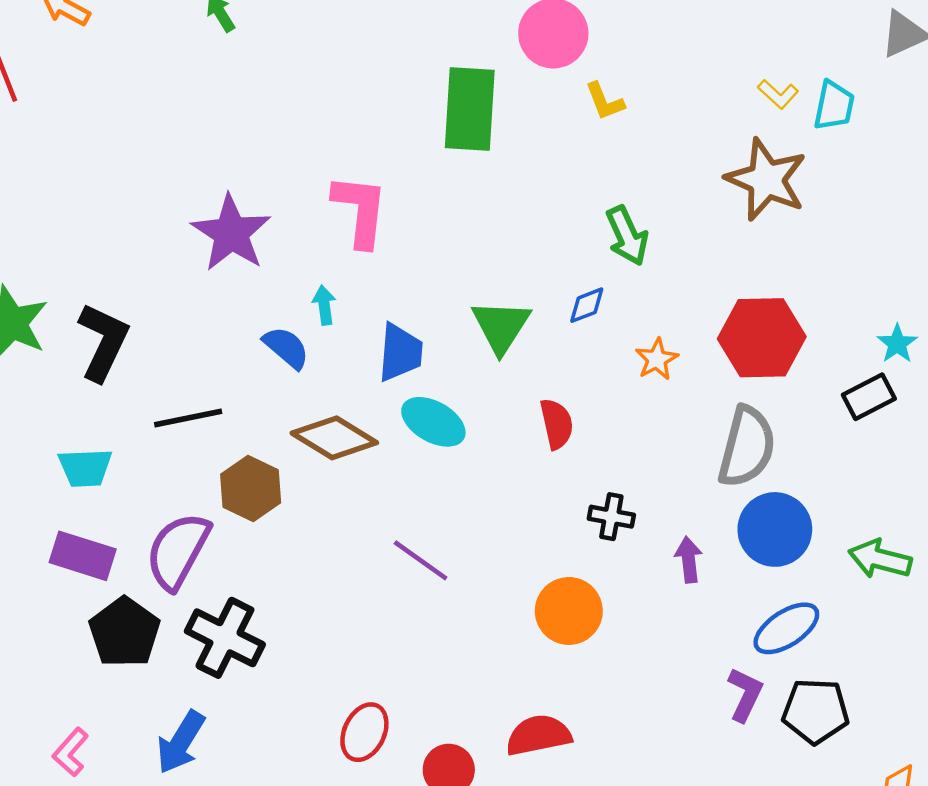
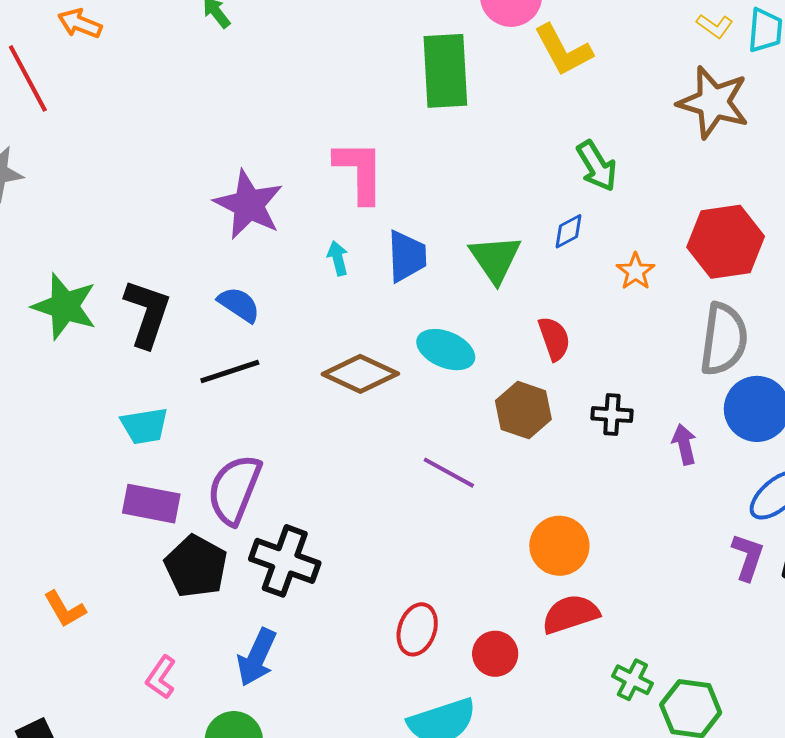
yellow L-shape: (605, 101) -> (563, 50), size x1.6
blue semicircle: (286, 348) -> (239, 305), moved
blue trapezoid: (400, 353) -> (407, 256), moved
brown hexagon: (251, 488) -> (523, 410), moved
orange circle: (569, 611) -> (559, 546), moved

